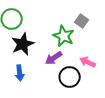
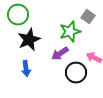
green star: (64, 36) -> (70, 32), turned 30

